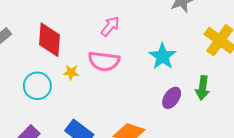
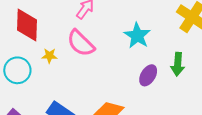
pink semicircle: (104, 61) -> (81, 43), turned 40

